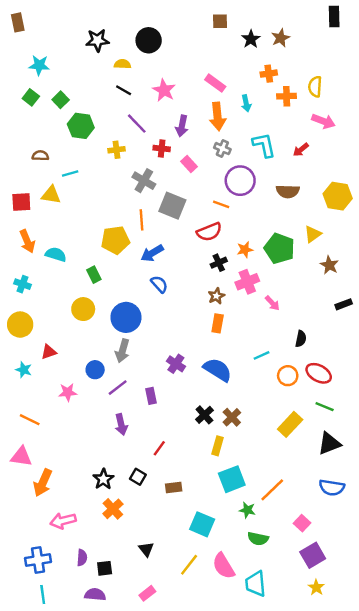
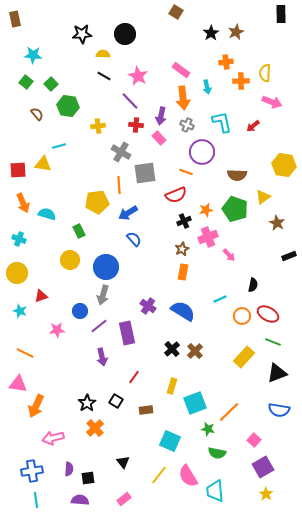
brown square: (220, 21) -> (176, 12), moved, turned 32
purple line: (137, 124) -> (130, 101), moved
purple arrow: (182, 126) -> (161, 116), moved
brown semicircle: (40, 156) -> (37, 114), moved, turned 48
brown semicircle: (288, 191) -> (237, 175), moved
gray square: (172, 206) -> (145, 173), turned -30
purple rectangle: (151, 396) -> (127, 333), size x1.6
yellow rectangle: (218, 446) -> (172, 386), moved

